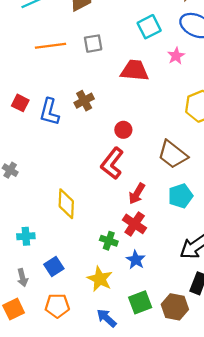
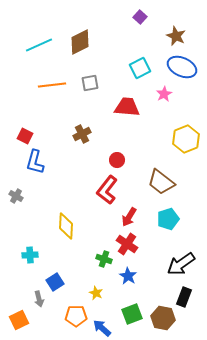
blue L-shape: (49, 112) -> (35, 162), moved
gray arrow: (23, 278) -> (39, 299), moved
yellow star: (100, 279) -> (96, 293), size x0.6
orange pentagon: (57, 306) -> (76, 316), moved

